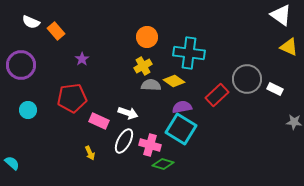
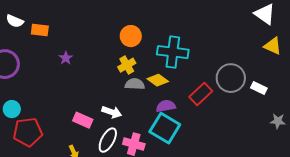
orange rectangle: (56, 31) -> (40, 30), turned -42
red pentagon: (72, 98) -> (28, 132), moved

